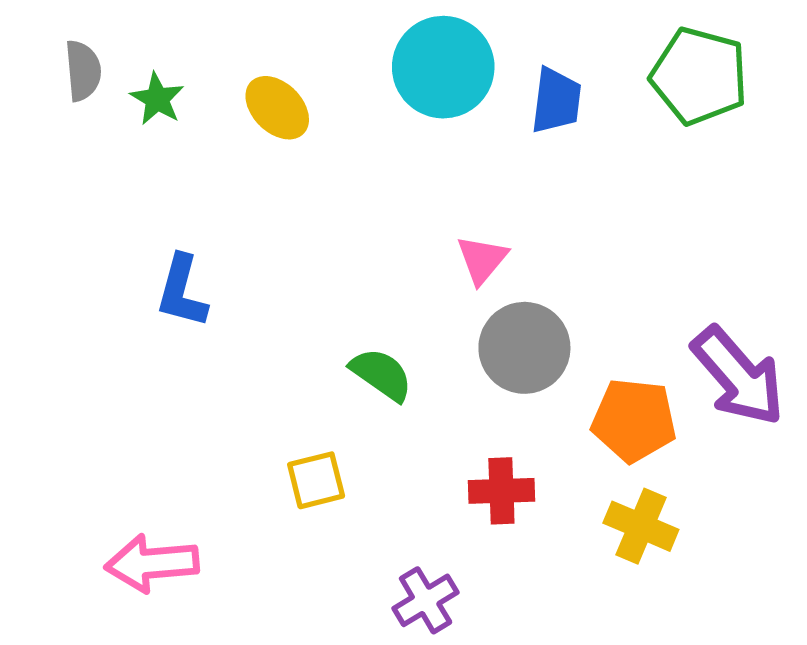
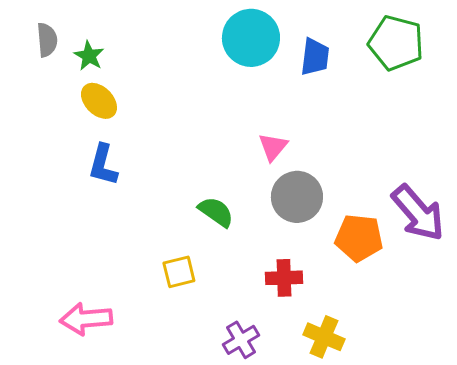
yellow ellipse: (277, 108) -> (99, 101), moved
yellow cross: (641, 526) -> (324, 337), moved

